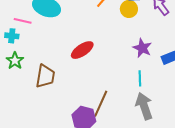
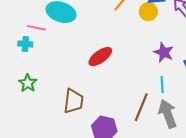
green star: (15, 61) -> (28, 83), moved
brown trapezoid: (45, 76) -> (73, 101), moved
brown line: (101, 104) -> (141, 107), moved

